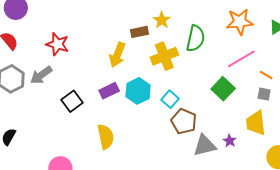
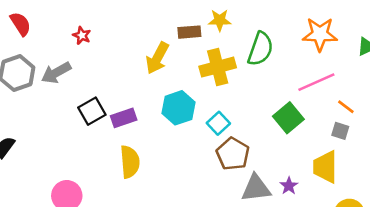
yellow star: (162, 20) -> (220, 20), turned 30
red star: (57, 44) -> (82, 35), size x0.6
purple rectangle: (109, 91) -> (124, 118), moved

